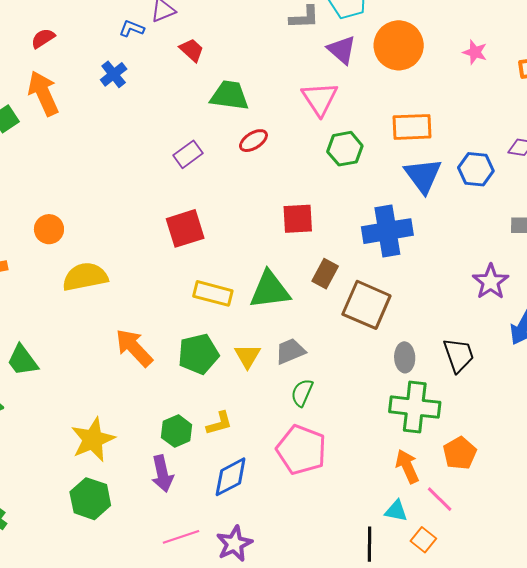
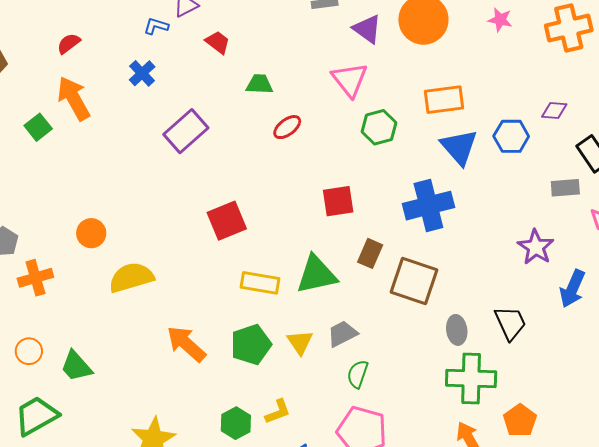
green trapezoid: (230, 96) -> (259, 84), size x0.7
purple rectangle: (188, 154) -> (186, 131), moved, size x1.5

